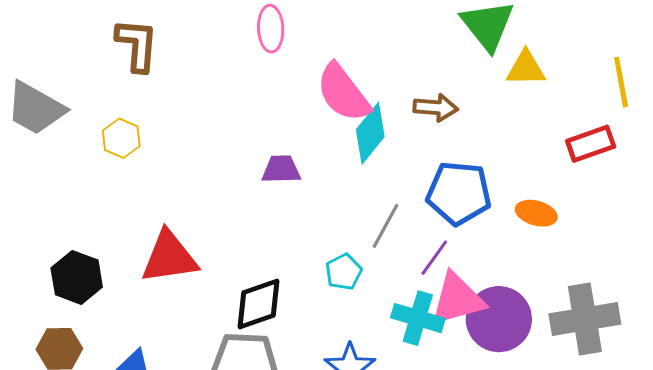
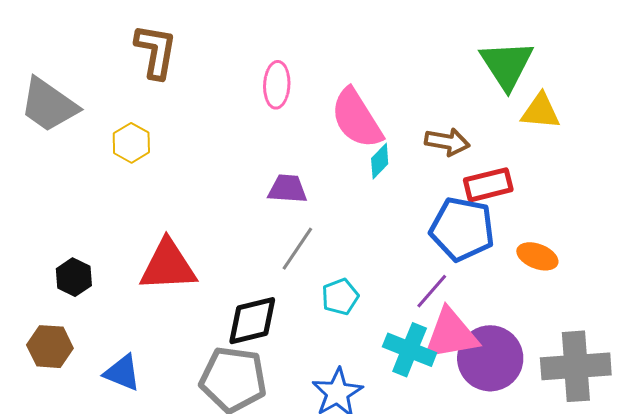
pink ellipse: (271, 29) -> (277, 85), moved
cyan diamond: (370, 133) -> (380, 161), size x0.6
red rectangle: (591, 144) -> (488, 185), moved
gray line: (386, 226) -> (297, 249), moved
black hexagon: (77, 277) -> (74, 277), size x0.7

